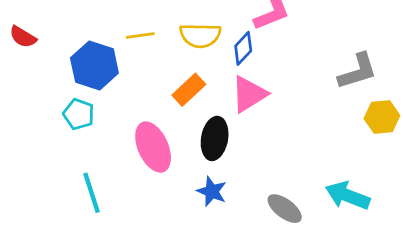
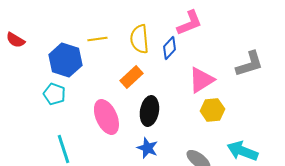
yellow semicircle: (200, 35) -> (139, 39), turned 84
pink triangle: (249, 94) -> (201, 80), moved
yellow hexagon: (382, 117) -> (212, 110), moved

